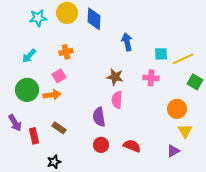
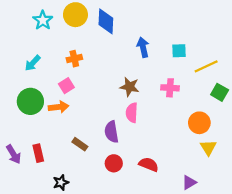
cyan star: (38, 18) -> (43, 20), turned -30
cyan square: (161, 54) -> (179, 51), moved
purple arrow: (15, 123) -> (14, 154), moved
brown rectangle: (59, 128) -> (80, 144), moved
purple triangle: (173, 151) -> (189, 182), moved

